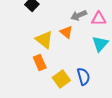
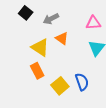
gray arrow: (79, 15) -> (51, 19), moved

